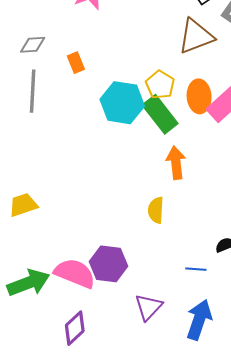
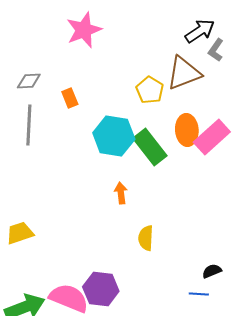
yellow pentagon: (160, 85) -> (150, 90), moved
orange arrow: (176, 163) -> (121, 193), moved, size x0.7
blue line: (196, 269) -> (199, 294), moved

